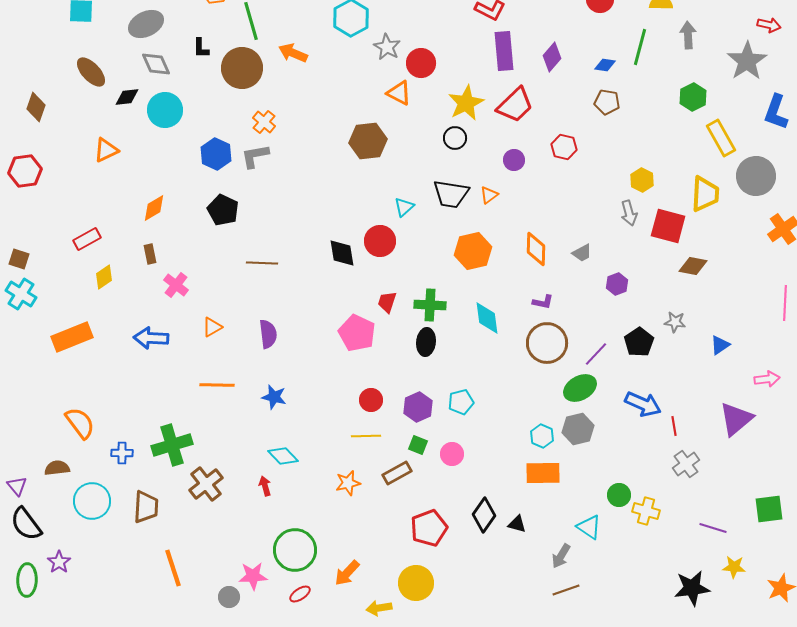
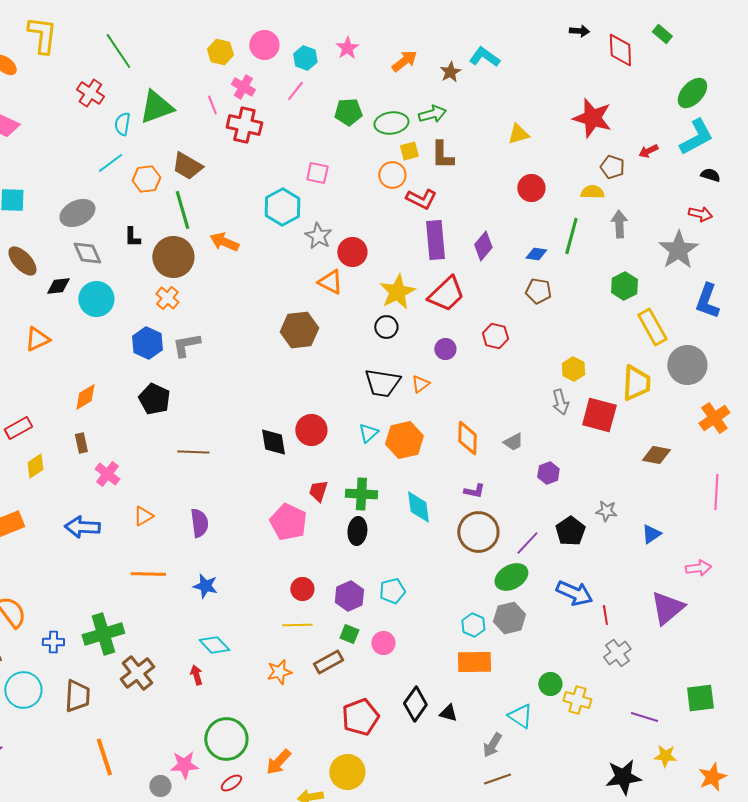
orange cross: (264, 122) -> (167, 298), moved
cyan triangle: (404, 207) -> (368, 433), moved
brown diamond: (693, 266) -> (656, 455), moved

